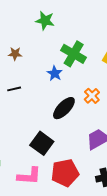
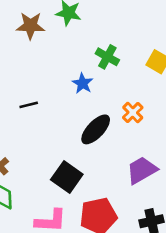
brown star: (15, 54) -> (30, 26), moved, size x1.5
green cross: (74, 54) -> (107, 57), size x0.7

